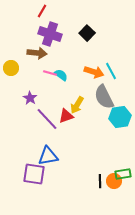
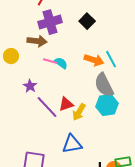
purple cross: (50, 34) -> (50, 22), turned -35
yellow arrow: (77, 105) -> (79, 112), moved
cyan hexagon: (120, 117) -> (107, 105), moved
blue triangle: (48, 156) -> (72, 144), moved

